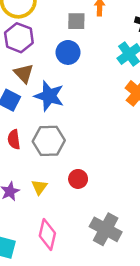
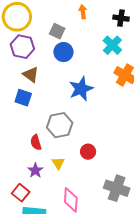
gray square: (76, 21) -> (57, 31), moved, turned 35
blue star: (49, 96) -> (81, 89), moved, turned -30
red semicircle: (14, 139) -> (36, 142), moved

